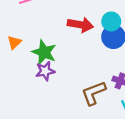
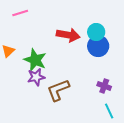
brown L-shape: (94, 93) -> (58, 90), moved

